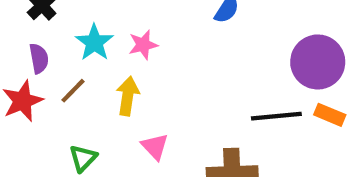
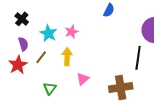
black line: (276, 116) -> (138, 58), turned -70
pink triangle: (155, 147) -> (83, 79), turned 40

